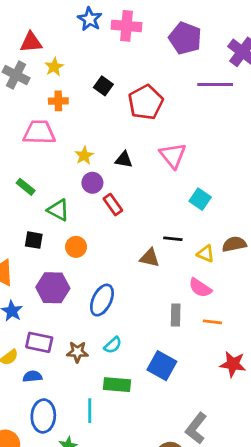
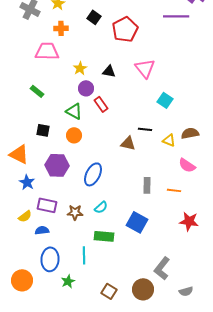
green triangle: (58, 210) -> (74, 111), moved
pink semicircle: (200, 288) -> (187, 165), moved

